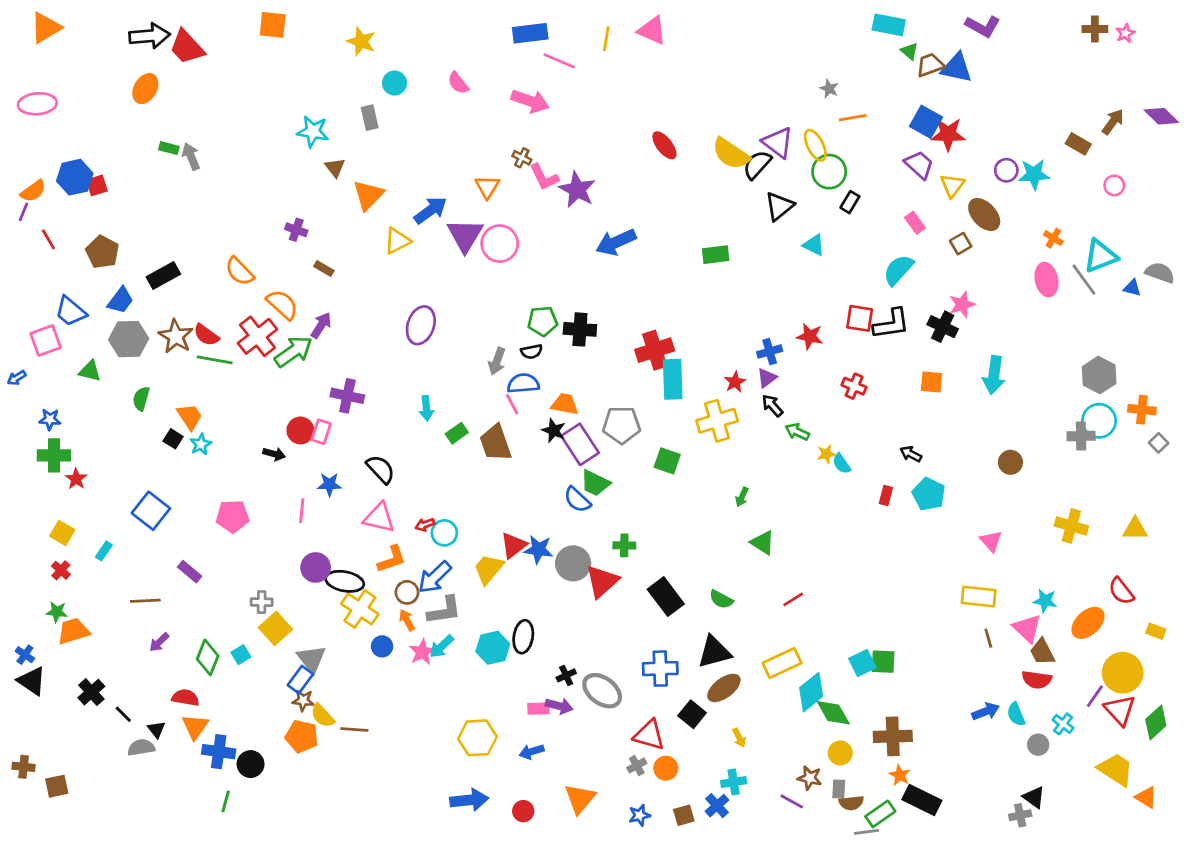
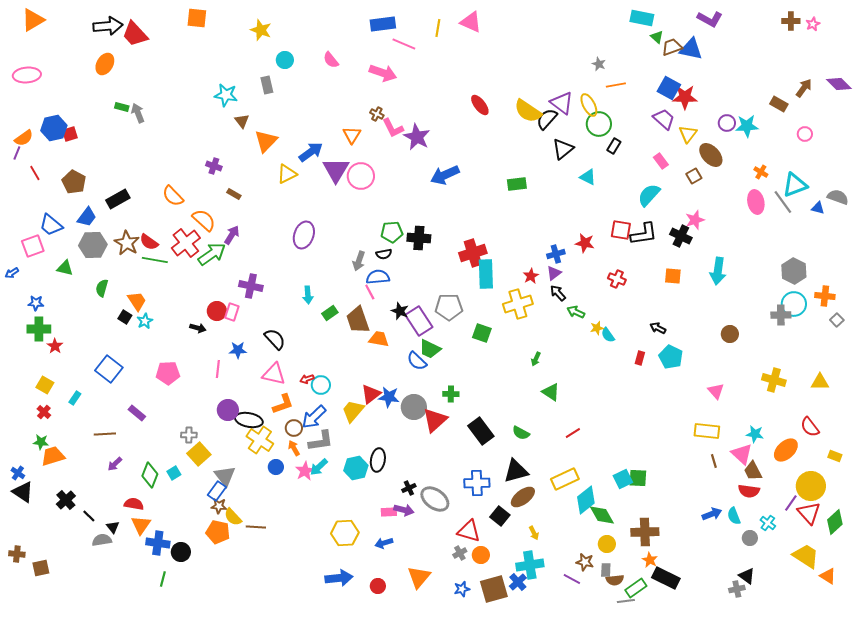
orange trapezoid: (565, 404) -> (379, 339), moved
cyan cross: (734, 782) -> (530, 565), size x1.5
brown square: (684, 815) -> (494, 589), size x1.8

